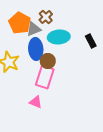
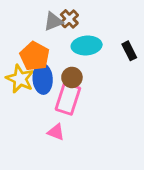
orange pentagon: (20, 23) -> (35, 56), moved
gray triangle: (34, 29) -> (53, 22), moved
blue ellipse: (36, 49) -> (43, 79), moved

